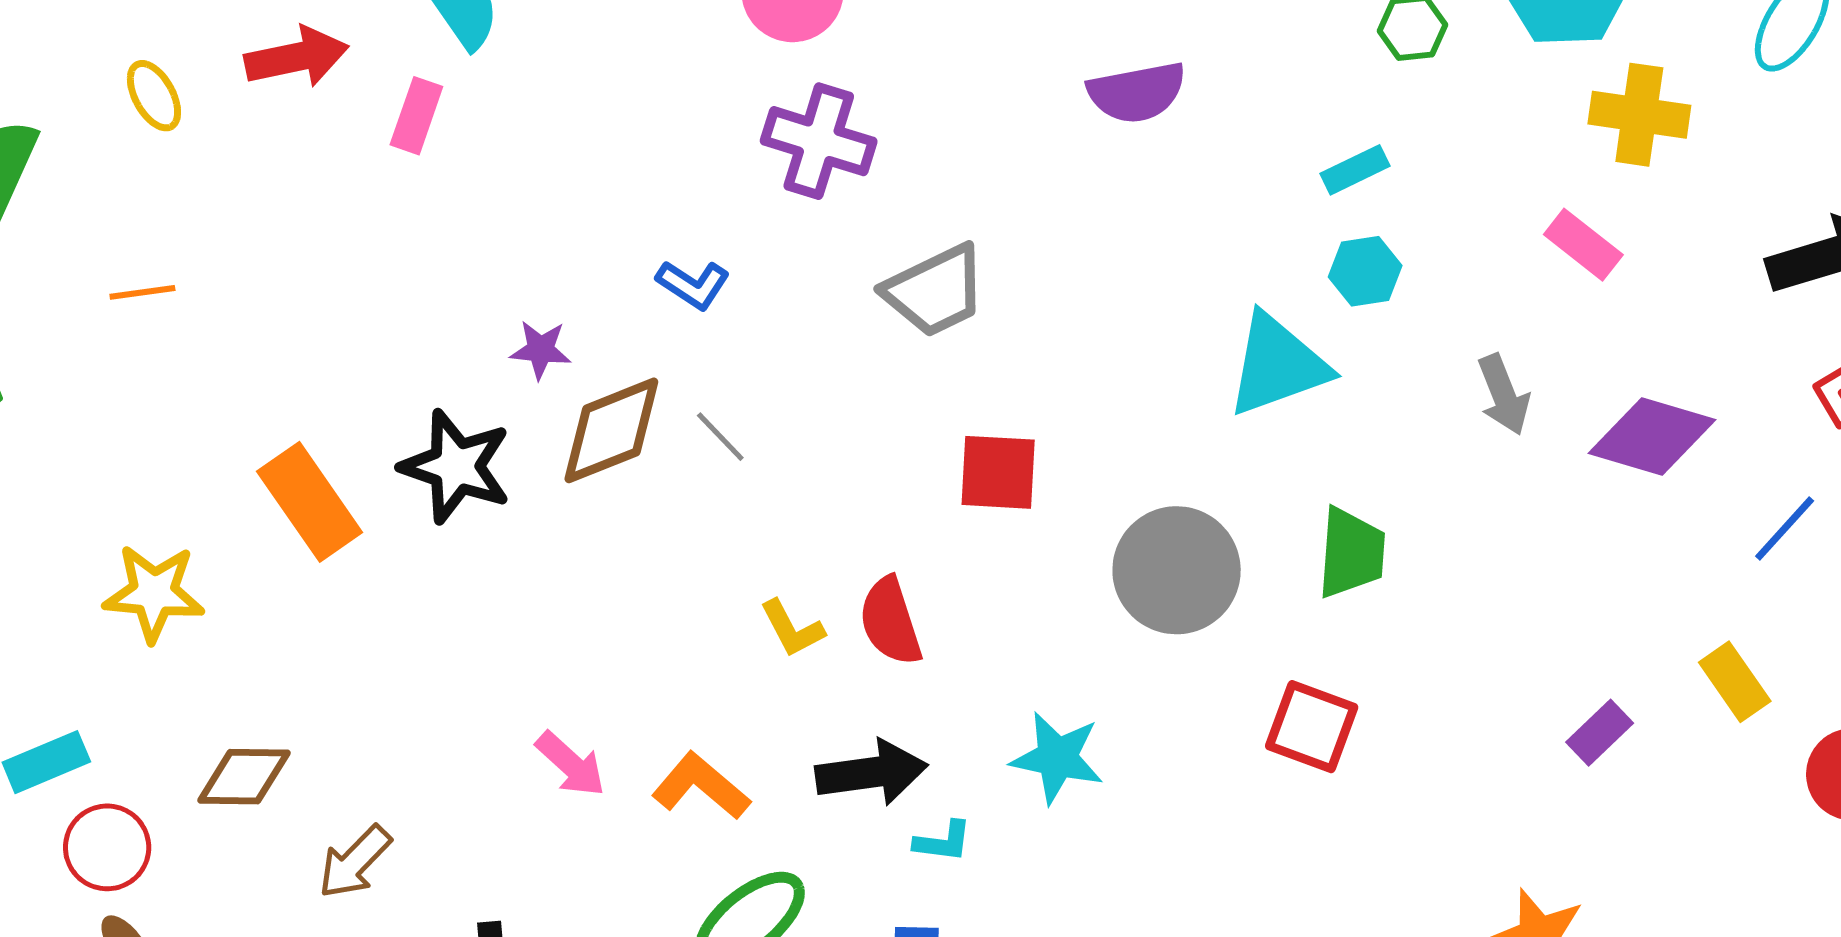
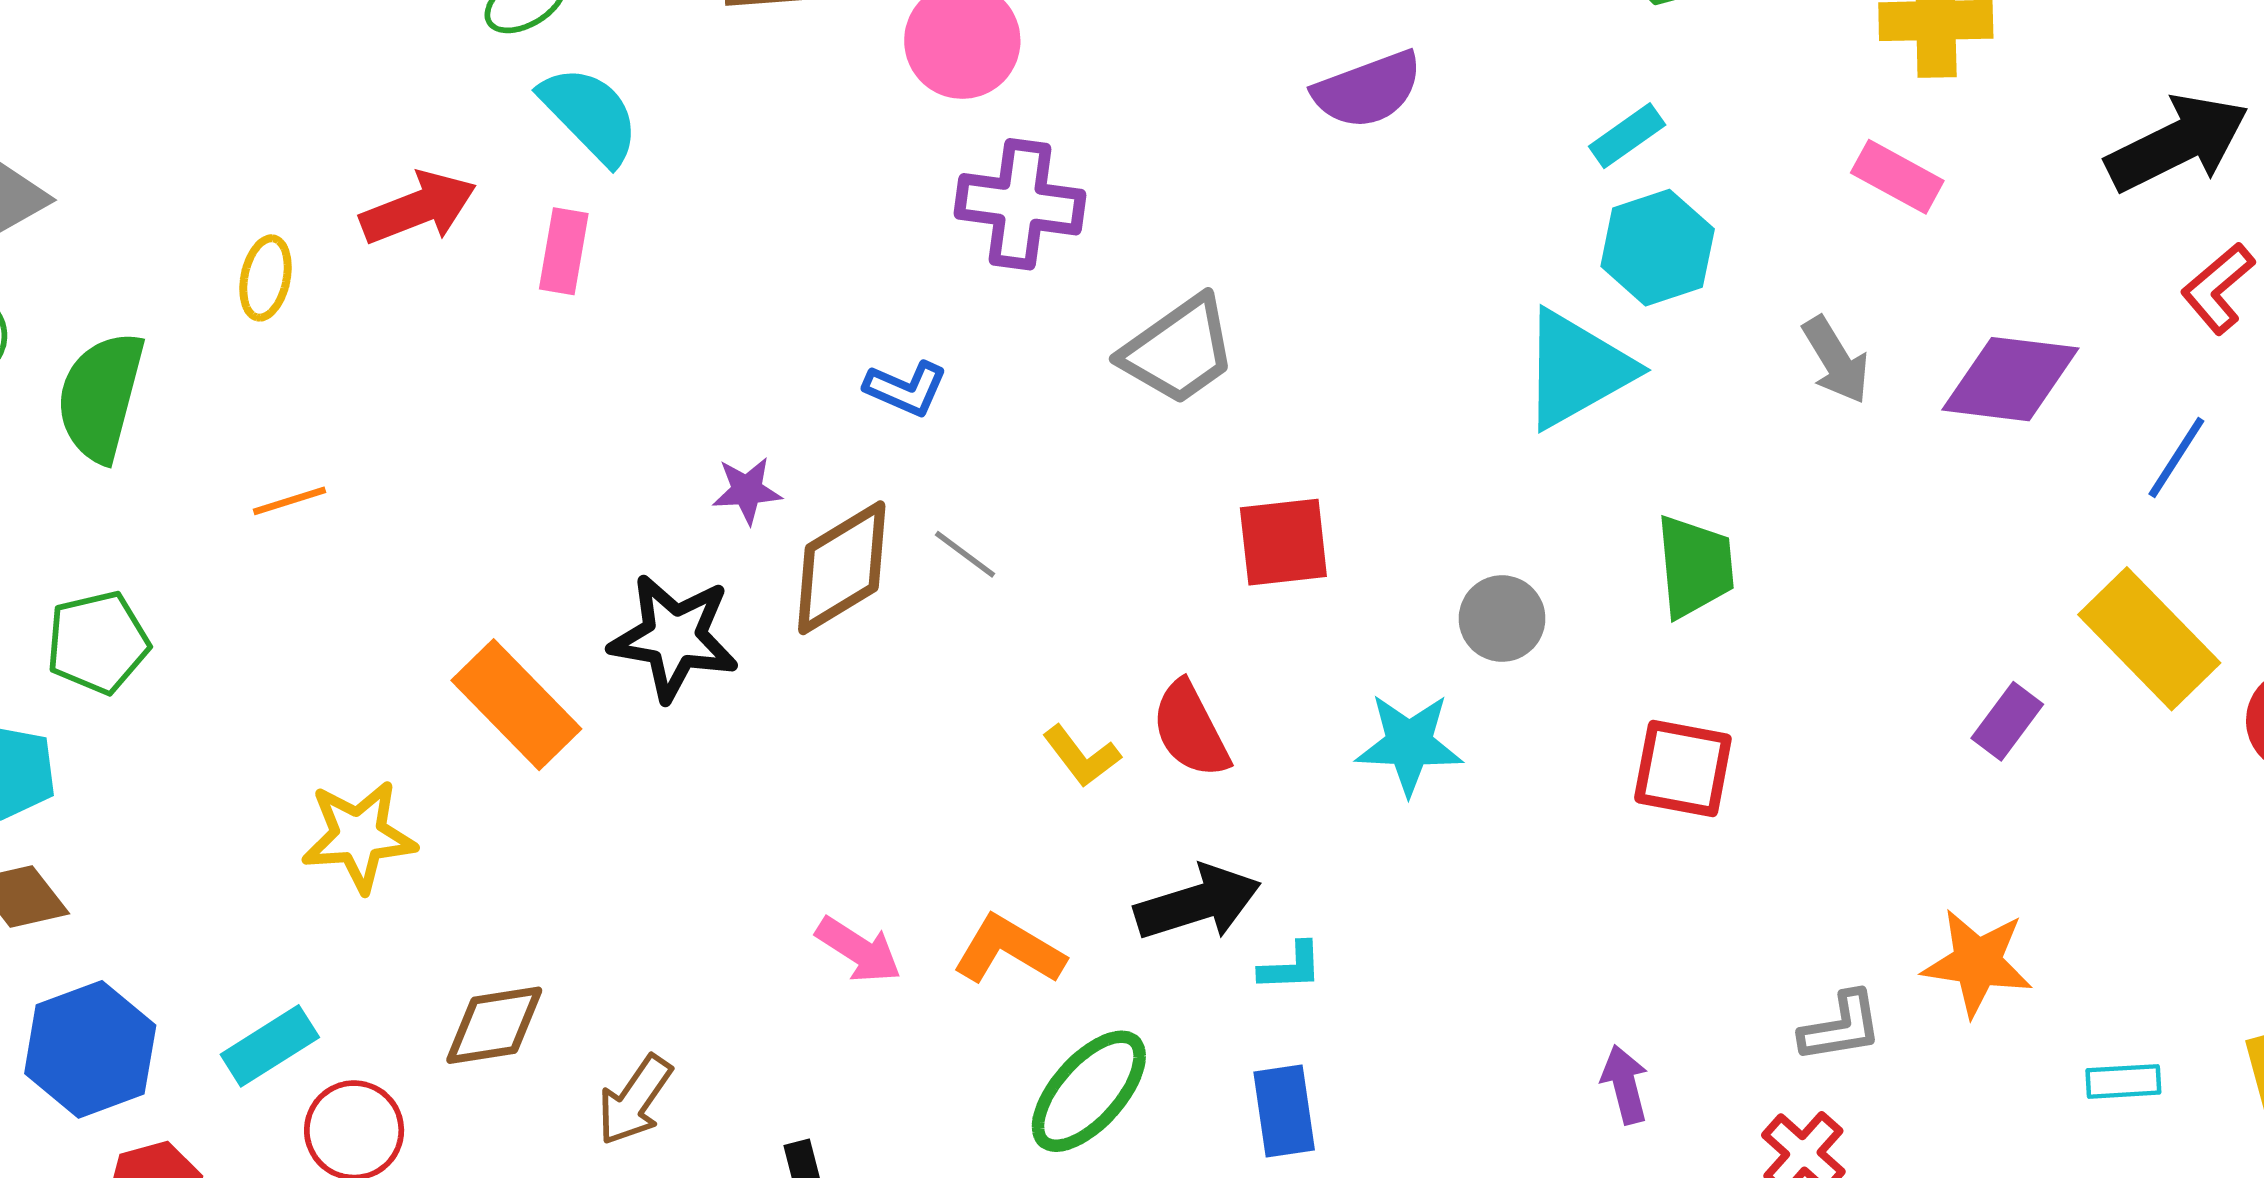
yellow ellipse: (154, 96) -> (266, 278), turned 50
cyan hexagon: (1365, 271) -> (1658, 248), size x1.4
gray circle: (1177, 570) -> (1502, 619), size x0.6
yellow rectangle: (1735, 682) -> (2149, 639), size x1.6
cyan star: (1057, 758) -> (1409, 744), moved

